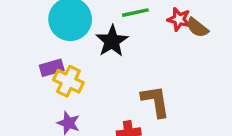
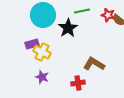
brown L-shape: (155, 101) -> (94, 64), turned -50

